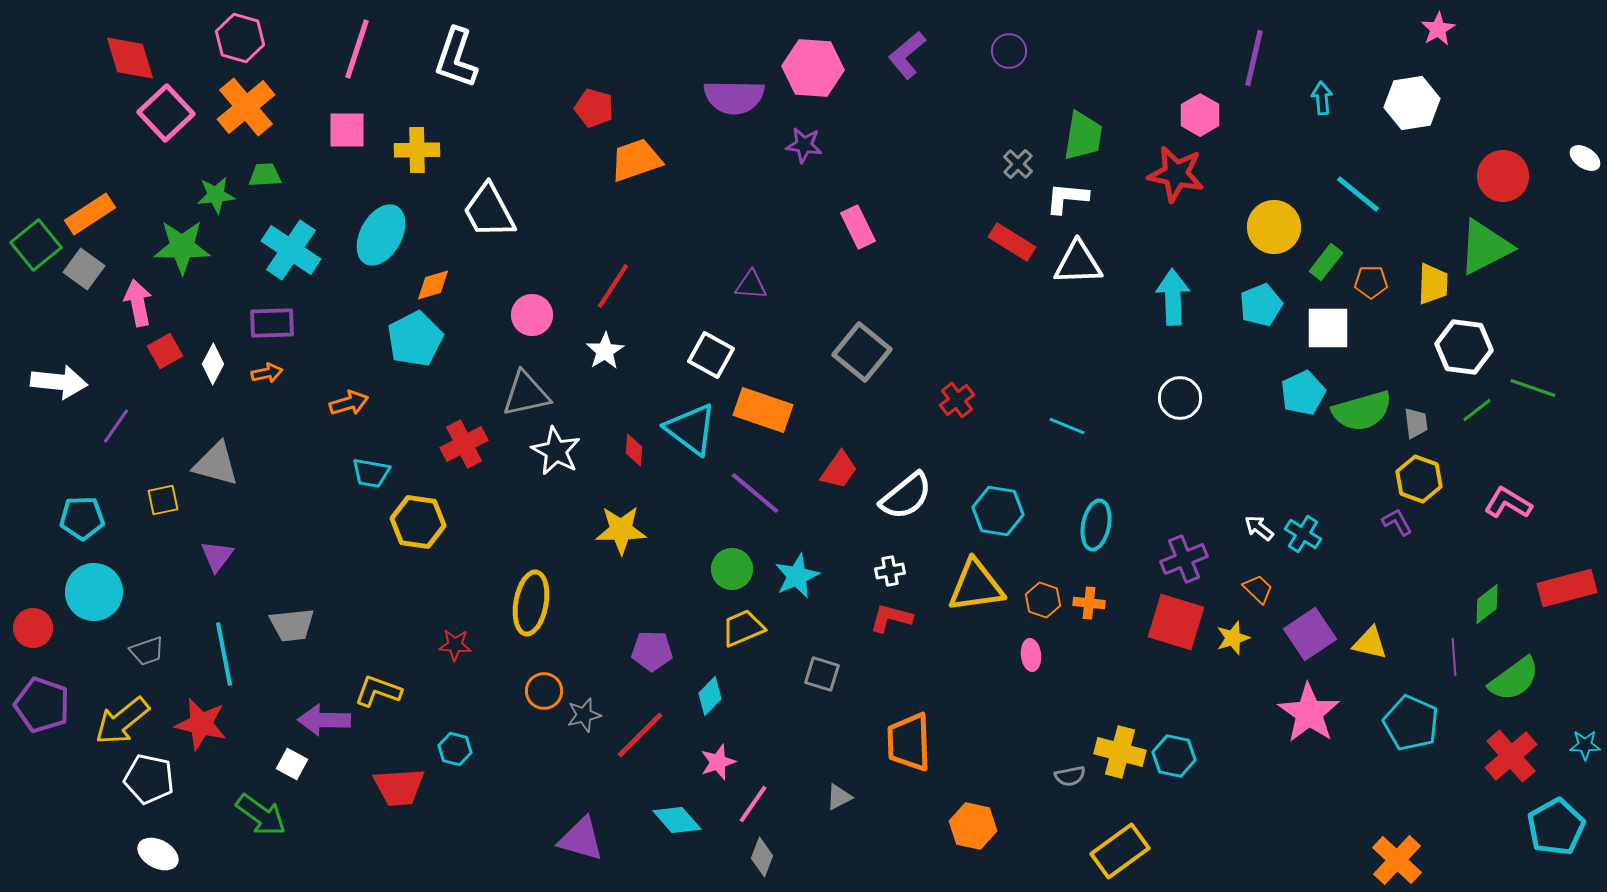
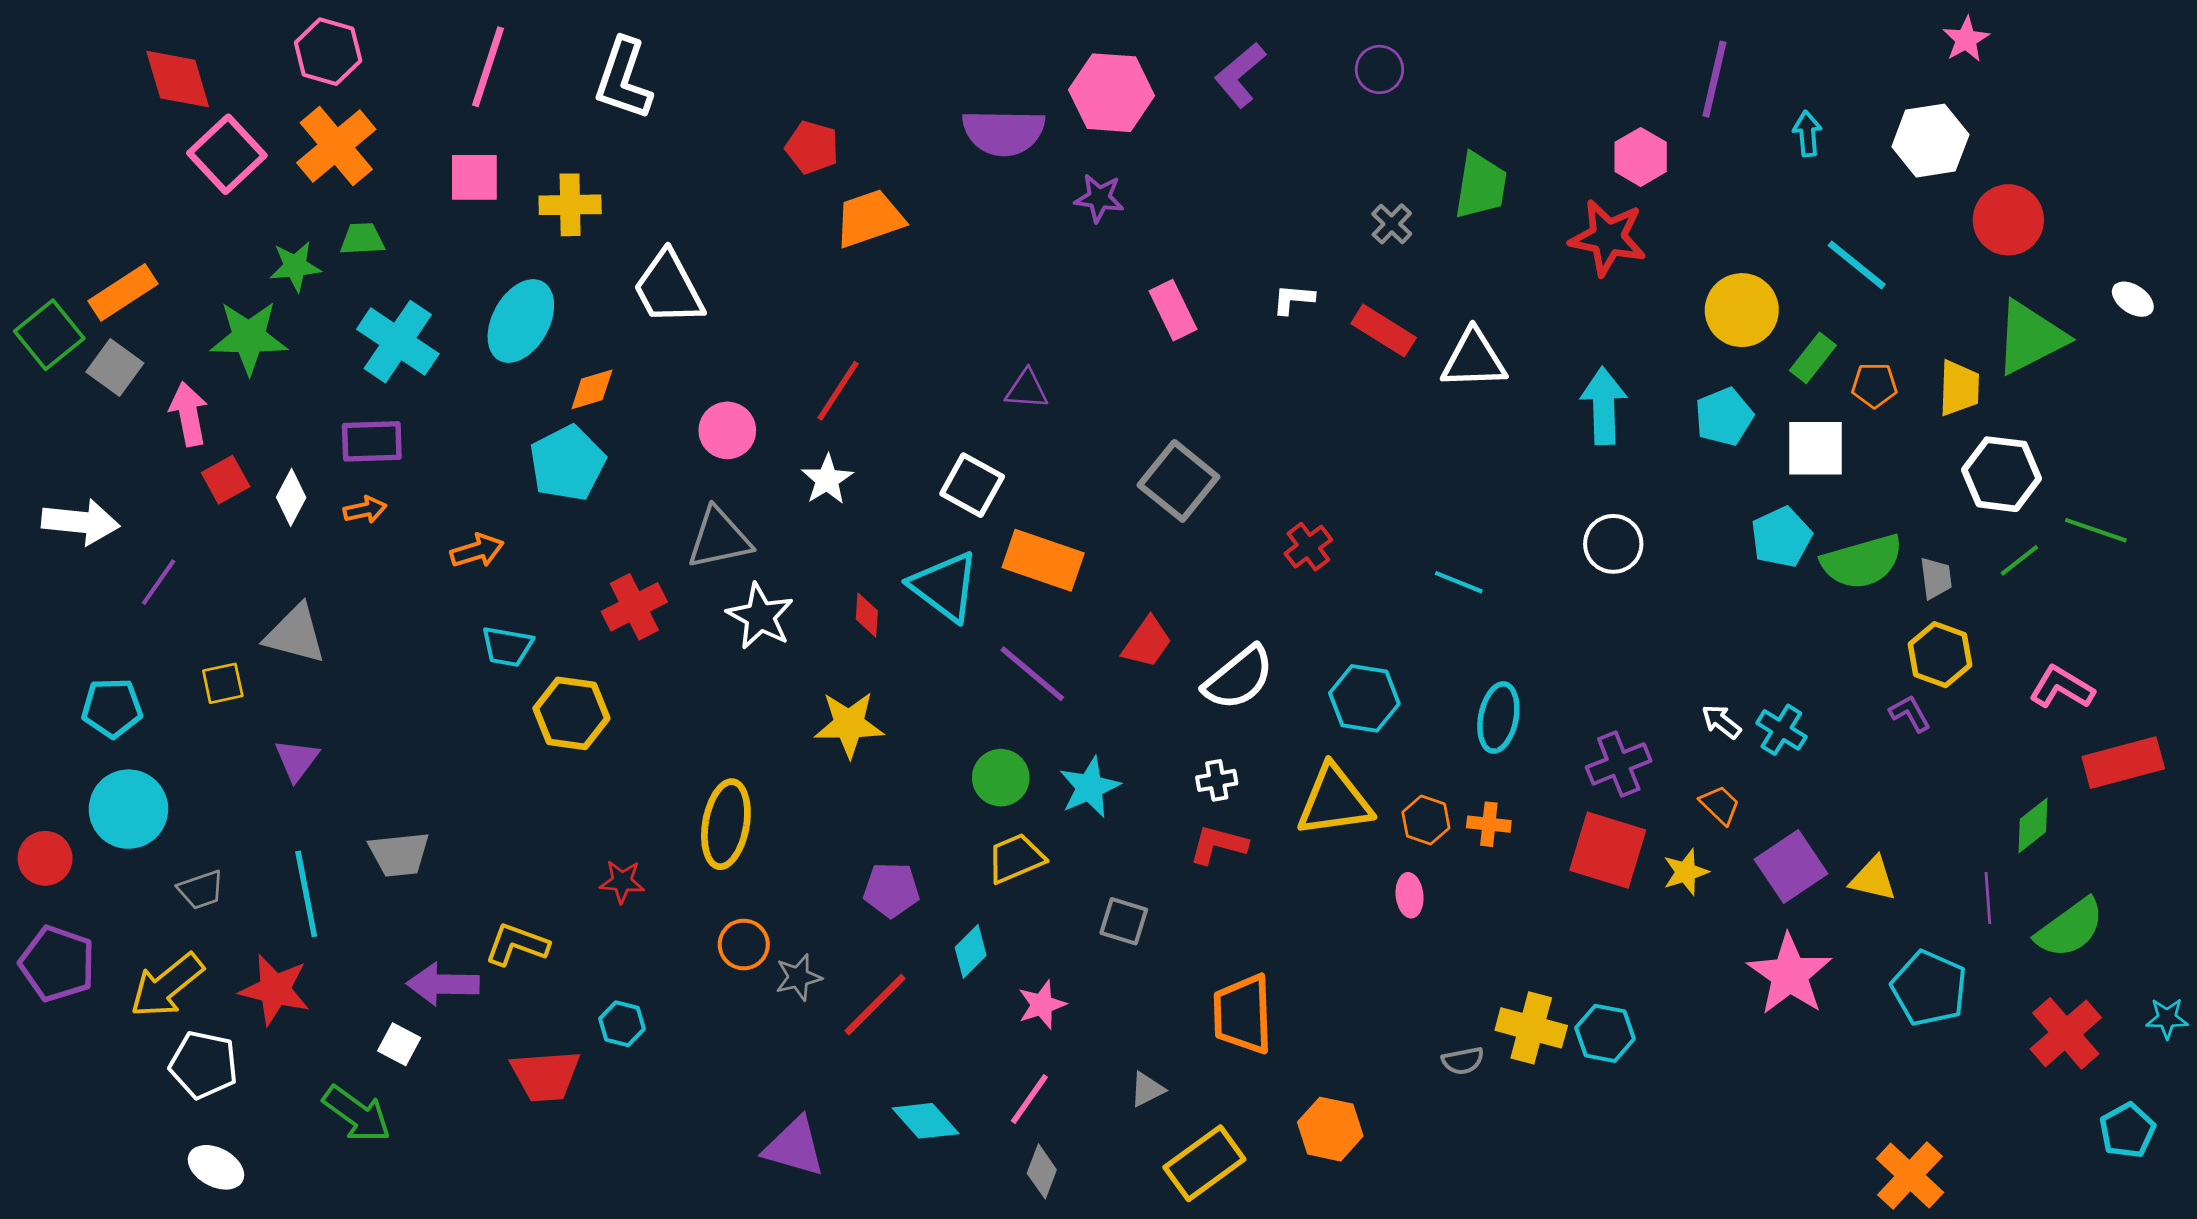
white ellipse: (1585, 158) -> (2133, 299), moved
red circle: (1503, 176) -> (2008, 220), moved
white L-shape: (1067, 198) -> (1293, 299), moved, size x0.7
red rectangle: (1567, 588) -> (2123, 763), moved
pink star: (718, 762) -> (1042, 1005), moved
cyan pentagon: (1556, 827) -> (2127, 1130), size x0.7
yellow rectangle: (1120, 851) -> (1204, 1163), moved

